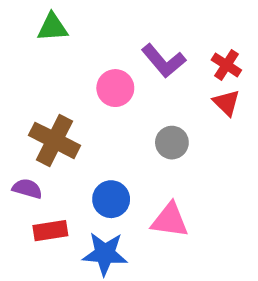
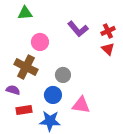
red cross: (226, 65) -> (108, 31), turned 32
pink circle: (115, 88) -> (40, 42), moved
gray circle: (172, 143) -> (63, 75), moved

